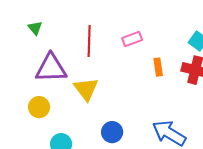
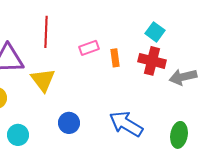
pink rectangle: (132, 39) -> (89, 48), moved

